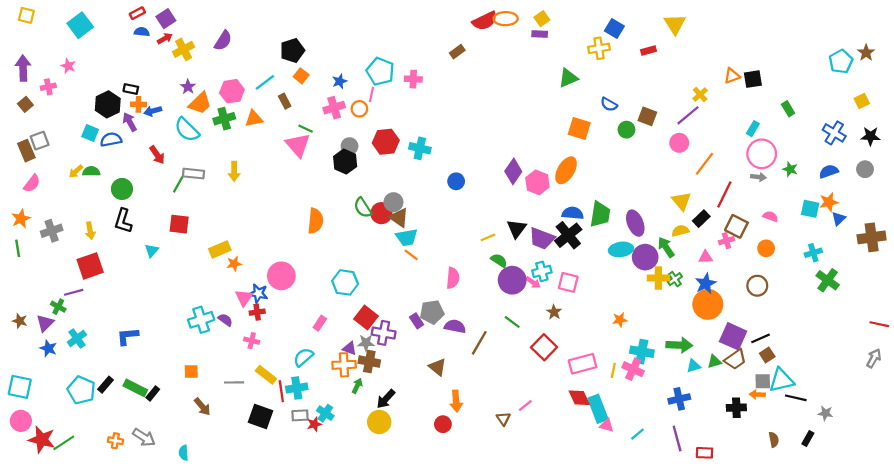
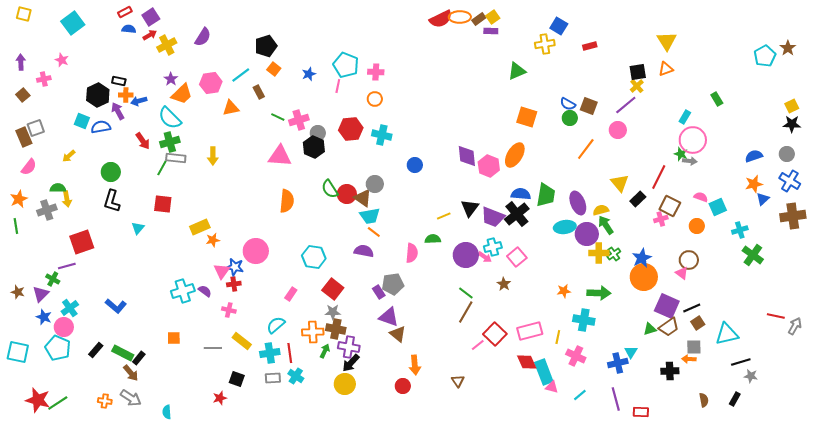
yellow triangle: (675, 24) -> (667, 41), moved
brown rectangle: (457, 52) -> (479, 19), moved
purple arrow: (23, 68) -> (21, 62), size x0.7
black square: (753, 79) -> (638, 72), moved
yellow square: (862, 101) -> (792, 106), moved
blue semicircle: (609, 104) -> (568, 104), moved
pink cross: (334, 108) -> (299, 120), moved
orange circle: (359, 109) -> (375, 99), moved
green cross: (224, 119) -> (170, 142), moved
blue cross: (834, 133) -> (790, 181), moved
pink triangle: (298, 145) -> (280, 156), moved, turned -45
orange line: (705, 164) -> (586, 149), moved
green star: (790, 169) -> (681, 154), moved
green semicircle: (91, 171) -> (58, 188), moved
purple diamond: (513, 171) -> (467, 156), turned -40
gray circle: (393, 202) -> (375, 184), moved
cyan square: (810, 209) -> (718, 207), moved, turned -36
yellow arrow: (90, 231) -> (67, 199), moved
yellow semicircle: (680, 231) -> (601, 210), moved
pink triangle: (706, 257) -> (682, 273), moved, turned 40
green semicircle: (499, 260) -> (433, 239), moved, turned -35
pink square: (568, 282) -> (517, 257), turned 36
red line: (879, 324) -> (776, 316), moved
purple semicircle: (455, 326) -> (364, 251), moved
purple cross: (384, 333) -> (349, 347), moved
blue L-shape: (127, 336) -> (116, 306), turned -135
brown line: (479, 343) -> (466, 312), moved
green arrow: (679, 345) -> (599, 293), moved
red square: (544, 347) -> (495, 334), moved
purple triangle: (350, 348) -> (389, 317), moved, size x1.5
cyan triangle: (694, 366) -> (631, 352), moved, turned -40
pink cross: (633, 369) -> (576, 356), moved
cyan triangle: (781, 380) -> (727, 334), moved
cyan pentagon: (81, 390) -> (58, 348), moved
red line: (281, 391) -> (290, 353), moved
black line: (796, 398) -> (741, 362), moved, turned -30
pink line: (525, 406) -> (478, 345), moved
brown arrow: (202, 407) -> (131, 373), moved
black square: (260, 417) -> (237, 379), size x0.7
pink circle: (21, 421) -> (64, 327), moved
red star: (314, 424) -> (220, 398), moved

